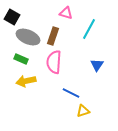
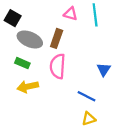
cyan line: (89, 29) -> (95, 15), moved, turned -35
blue line: (71, 93) -> (87, 96), moved

